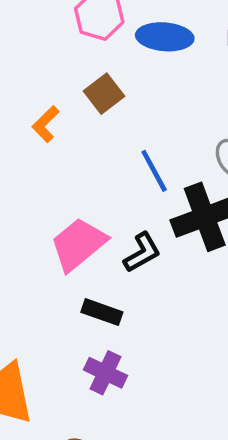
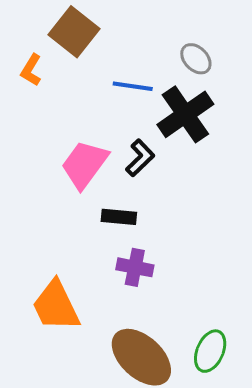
brown square: (104, 94) -> (74, 32), size x1.4
blue line: (154, 171) -> (133, 86), turned -39

